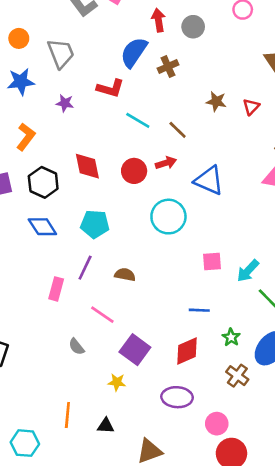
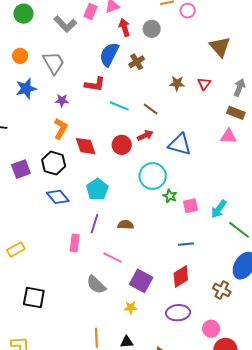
orange L-shape: (26, 137) -> (61, 129), moved
cyan pentagon: (95, 224) -> (97, 189), turned -30
green star: (231, 337) -> (170, 196), moved
gray semicircle: (76, 347) -> (96, 285), size x1.5

